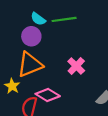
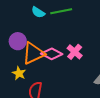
purple circle: (31, 36) -> (18, 41), moved
pink diamond: (48, 95) -> (52, 54), moved

